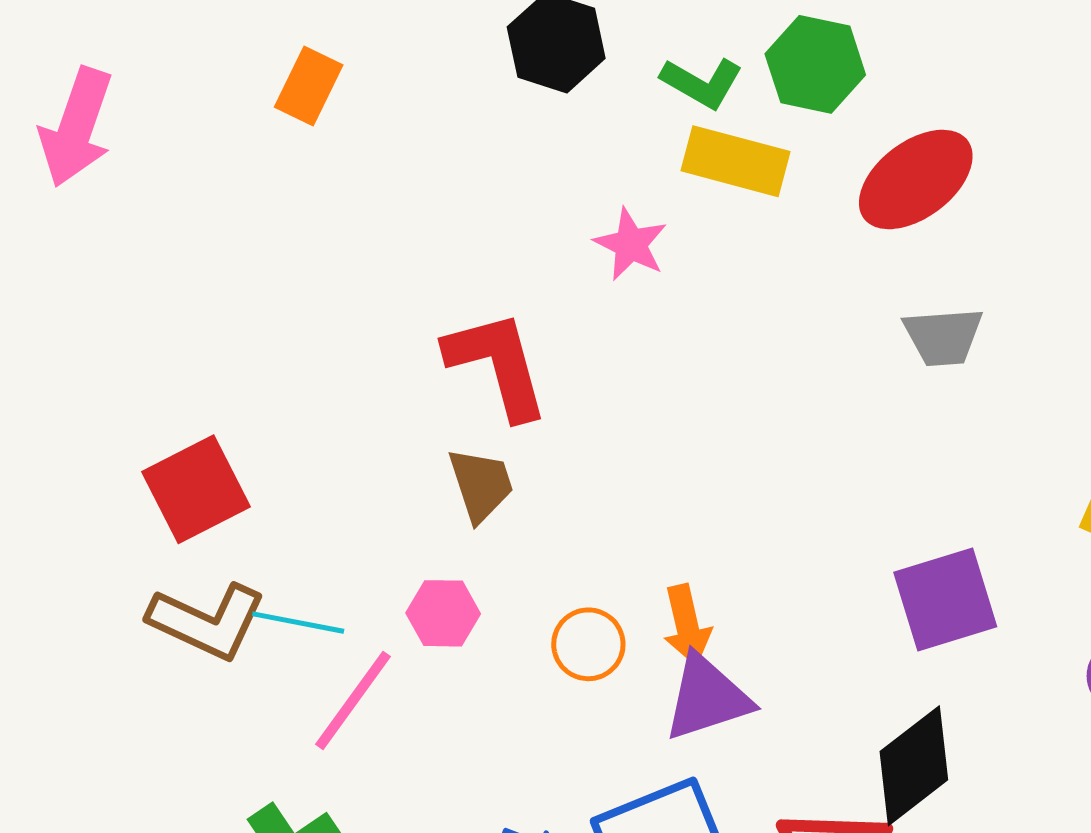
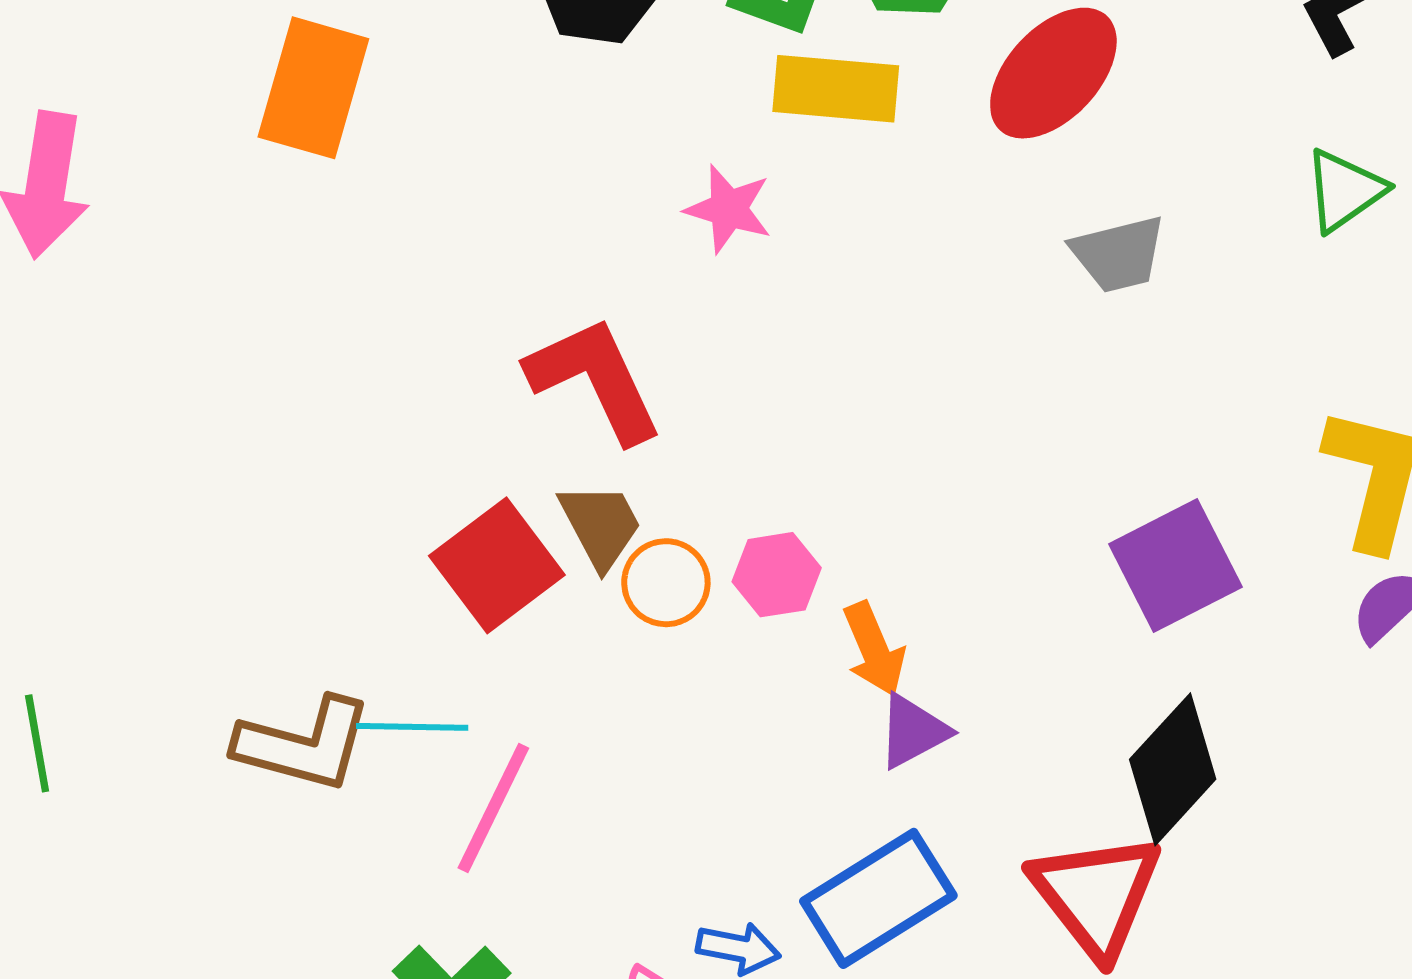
orange rectangle: (309, 86) -> (313, 88), size x1.5
red square: (196, 489) -> (497, 565), moved
pink hexagon: (443, 613) -> (777, 575), moved
orange circle: (588, 644) -> (666, 583), moved
purple triangle: (707, 697) -> (913, 731), size x0.7

